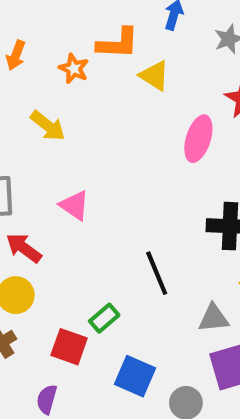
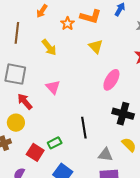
yellow triangle: (154, 76) -> (96, 46), moved
pink ellipse: (198, 139) -> (111, 80), moved

